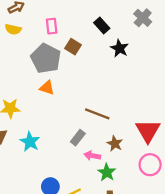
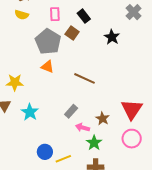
black rectangle: (102, 26) -> (84, 16), moved
brown line: (97, 114) -> (85, 78), moved

